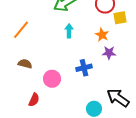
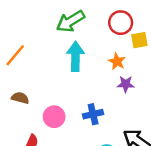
cyan arrow: (69, 31) -> (75, 56), size x1.6
blue cross: (84, 68) -> (93, 114), moved

